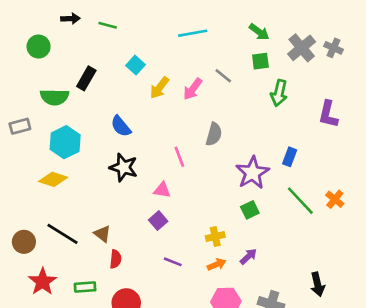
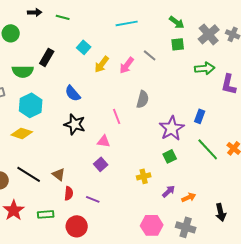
green arrow: (279, 93) -> (205, 68), moved, turned -108
purple line: (173, 262) -> (93, 199), moved
orange arrow: (217, 264) -> (189, 197), moved

